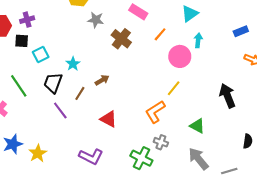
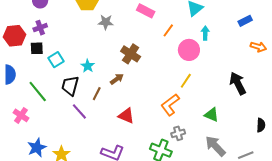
brown cross: (121, 39) -> (131, 54), moved
gray cross: (161, 142) -> (178, 133), turned -32

